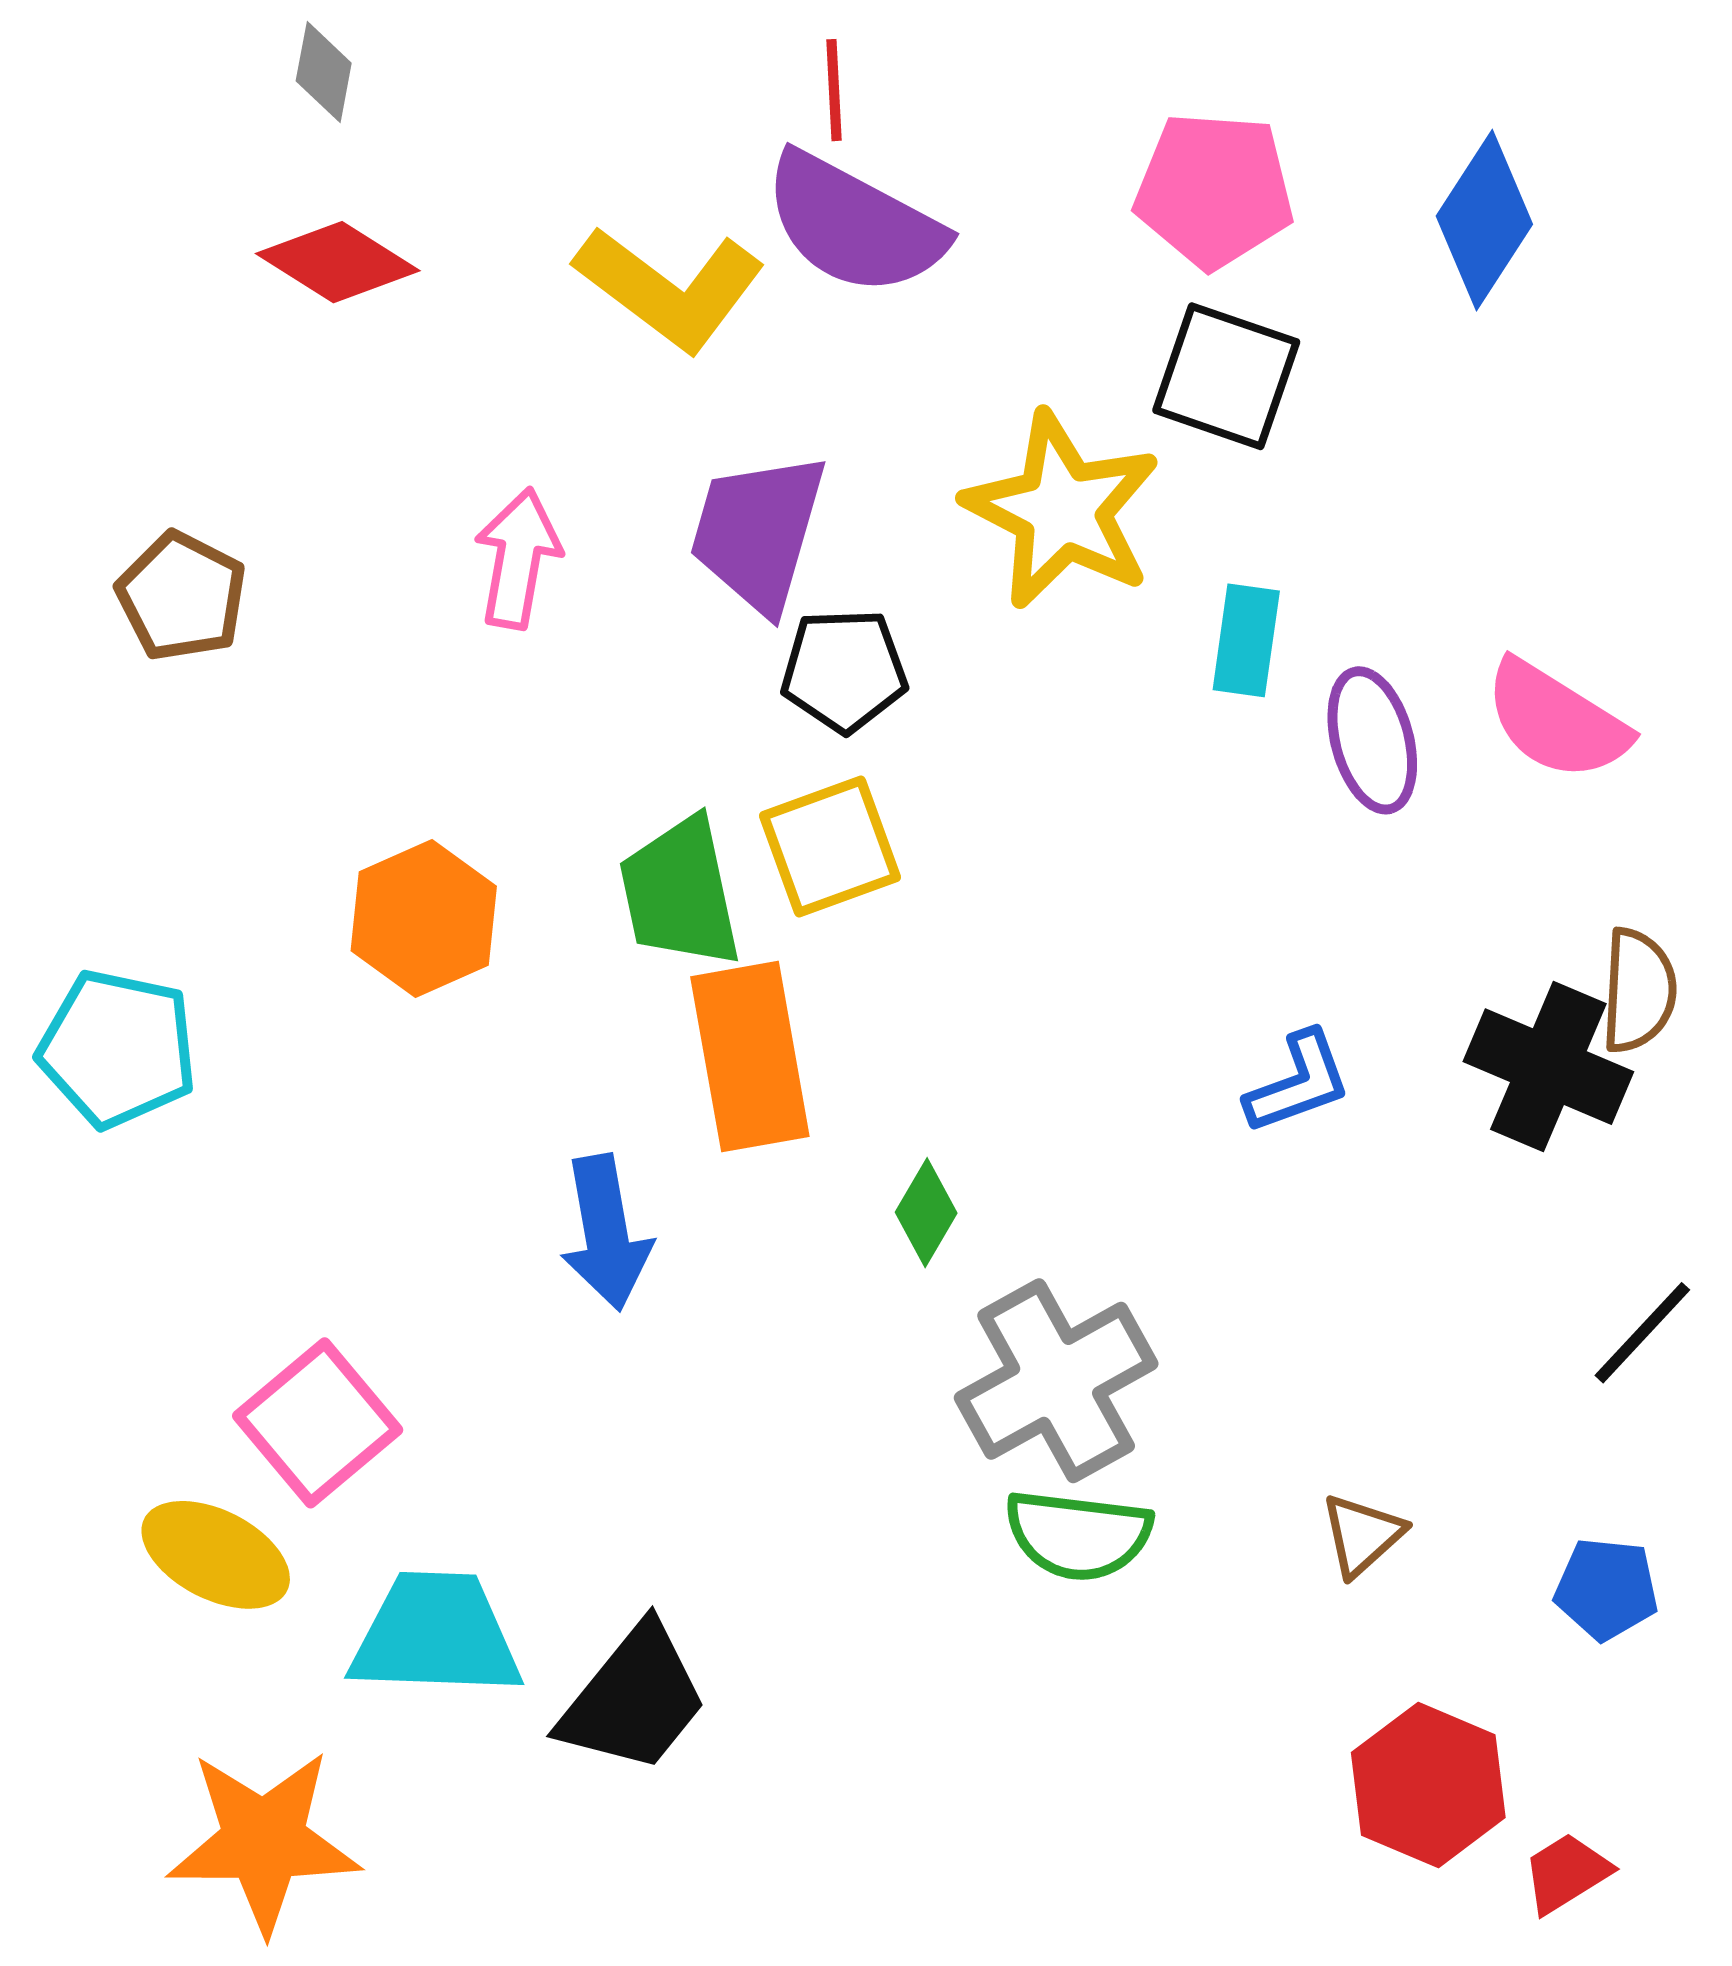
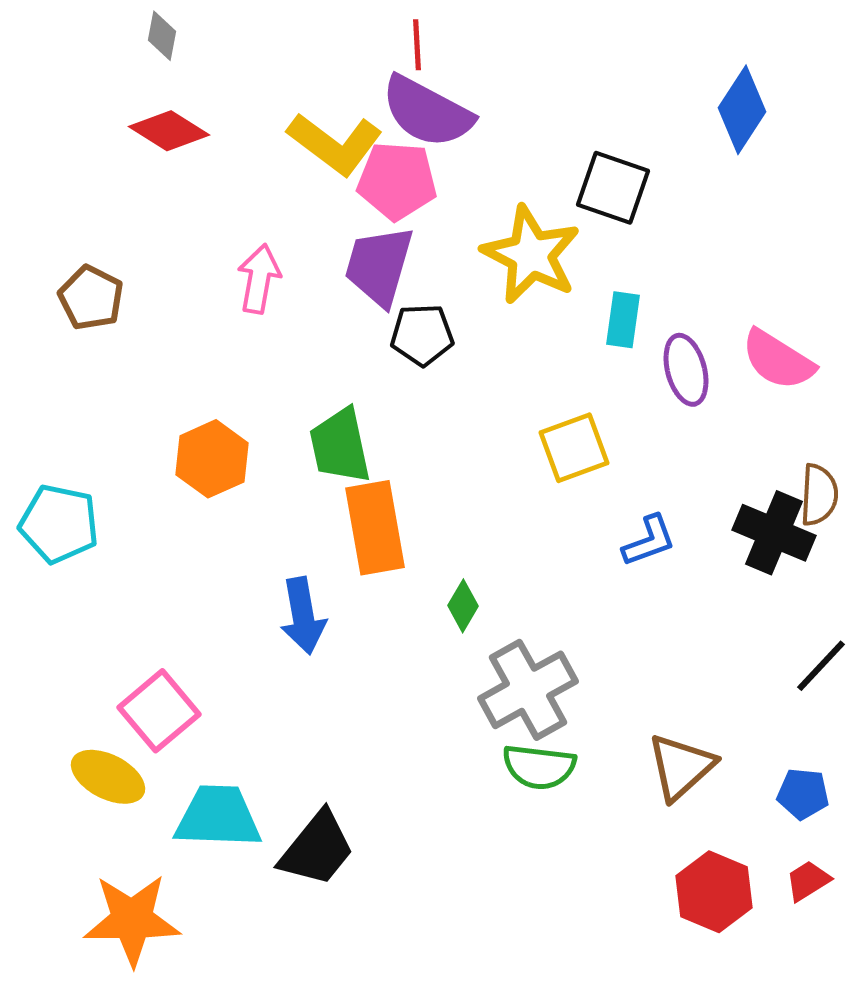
pink pentagon: (1214, 190) -> (397, 181), moved
yellow square: (830, 846) -> (574, 448), moved
brown triangle: (1362, 1535) -> (681, 767), size x1.6
red trapezoid: (1566, 1873) -> (808, 881), moved

